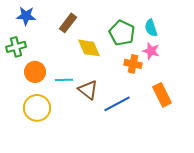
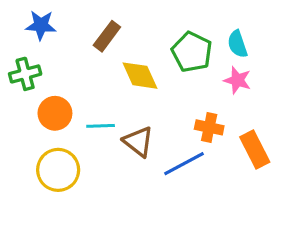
orange cross: (133, 64) -> (209, 127), moved

